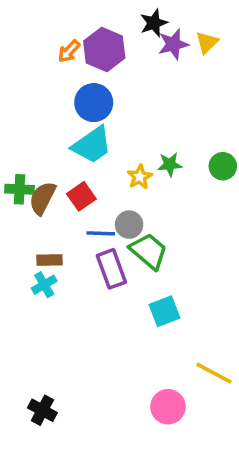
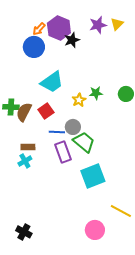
black star: (154, 23) -> (72, 40), moved
blue circle: (94, 103) -> (34, 47), moved
cyan square: (164, 311) -> (93, 176), size x1.4

